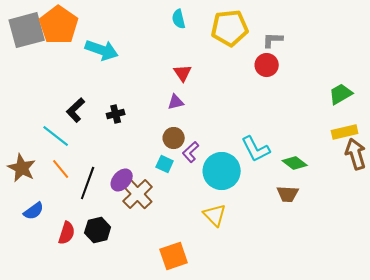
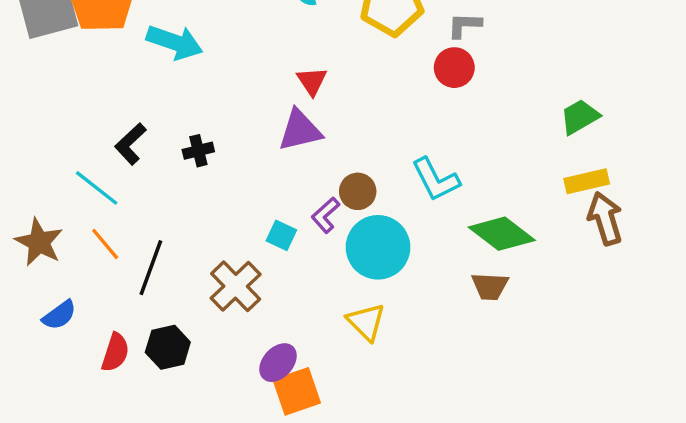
purple triangle: (176, 102) -> (300, 130), size x1.6
brown circle: (174, 138) -> (358, 191), moved
cyan L-shape: (256, 149) -> (436, 179), moved
green diamond: (295, 163) -> (502, 234), size x1.5
purple ellipse: (122, 180) -> (278, 363), moved

